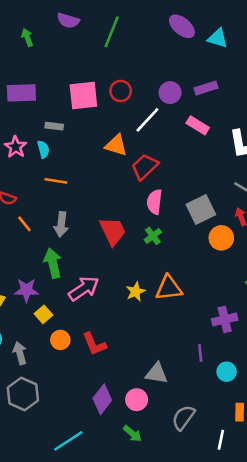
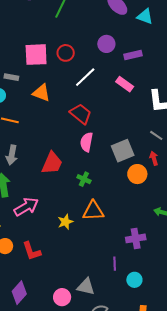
purple circle: (170, 93) -> (106, 44), moved
orange triangle: (116, 145) -> (41, 93), moved
red trapezoid: (145, 167) -> (81, 114), turned 80
red trapezoid: (113, 231) -> (52, 163), turned 45
green cross: (153, 236) -> (84, 179), moved, turned -32
yellow star: (136, 292) -> (65, 222), moved
gray triangle: (157, 373) -> (86, 287), moved
purple diamond: (102, 399) -> (19, 293), moved

